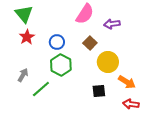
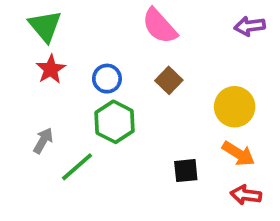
pink semicircle: (85, 14) -> (160, 26), turned 105
purple arrow: (112, 24) -> (250, 26), moved
yellow circle: (108, 62) -> (235, 107), moved

